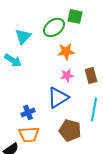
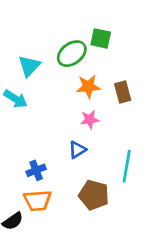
brown rectangle: (91, 75) -> (123, 92), moved
blue triangle: (58, 97) -> (77, 150), size x0.6

